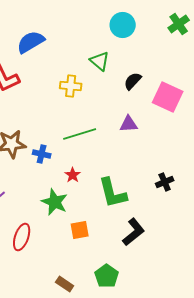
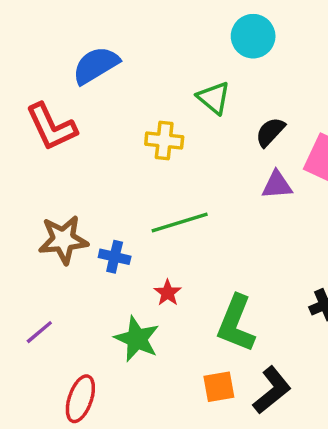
purple triangle: (129, 124) -> (277, 185), moved
green L-shape: (113, 193) -> (236, 324), turned 36
orange square: (80, 230) -> (219, 387), moved

